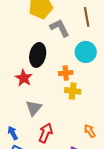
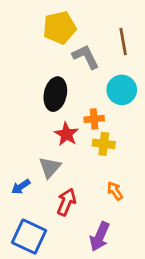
red star: (24, 78) -> (66, 134), moved
orange arrow: (90, 131) -> (115, 191), moved
blue arrow: (13, 133) -> (21, 187), moved, turned -96

